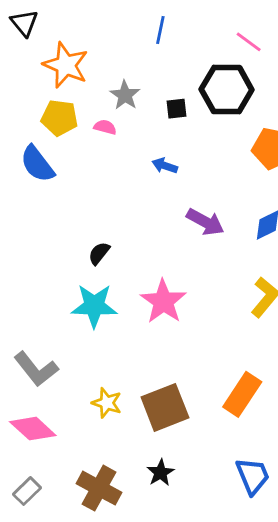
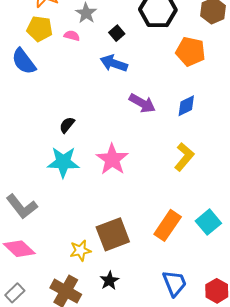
black square: (176, 109) -> (117, 33), moved, turned -35
blue arrow: (165, 166) -> (114, 63), size x1.5
yellow star: (107, 403) -> (80, 251), moved, turned -30

